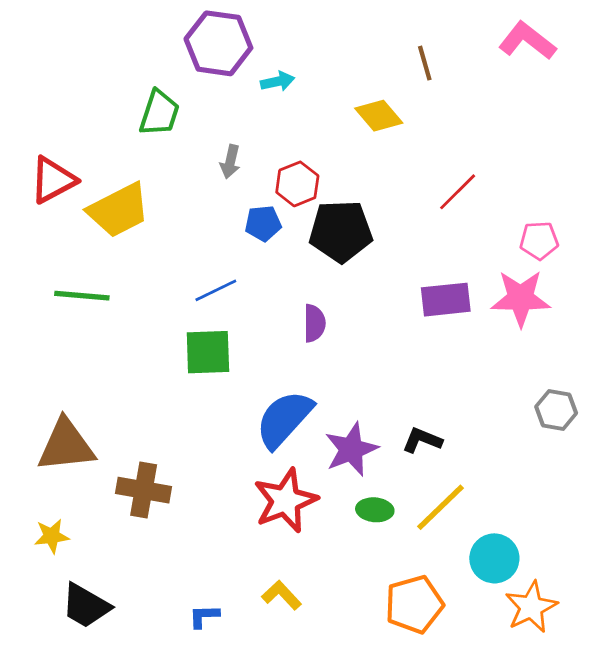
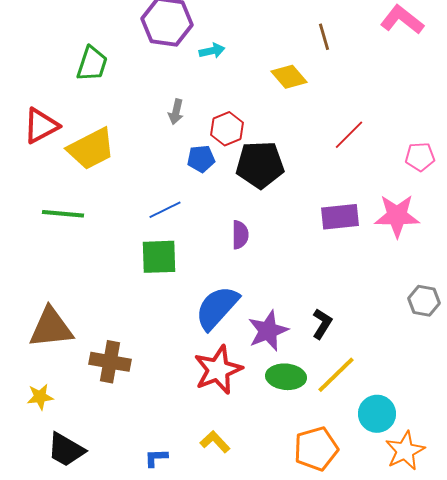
green trapezoid: (159, 113) -> (92, 64), moved
pink pentagon: (539, 240) -> (420, 157), moved
black L-shape: (422, 440) -> (322, 324), turned 100
green ellipse: (375, 510) -> (286, 377), size x1.4

